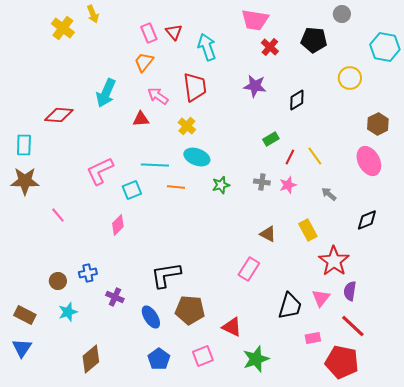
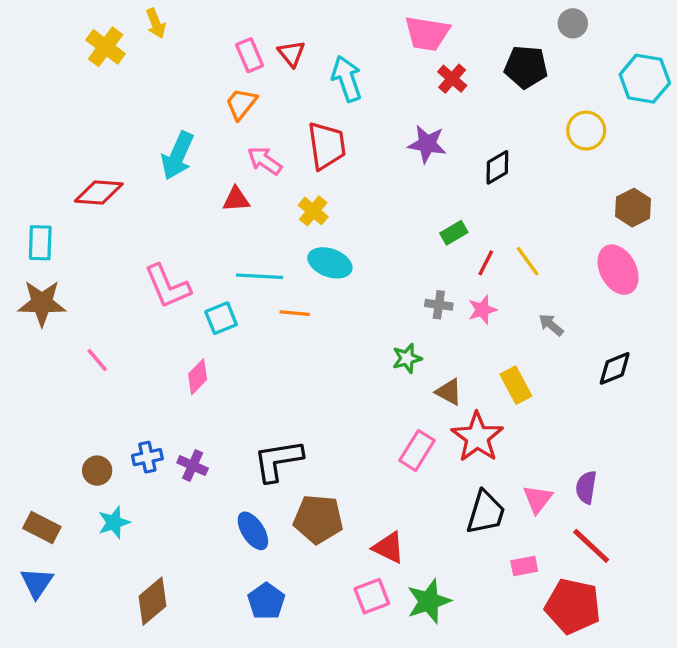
pink L-shape: (100, 171) -> (167, 286), turned -88
green star: (221, 185) -> (407, 358), moved
red star: (334, 261) -> (477, 437), moved
purple cross: (115, 297) -> (193, 466), moved
pink square: (203, 356) -> (372, 596), moved

